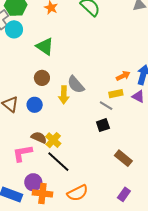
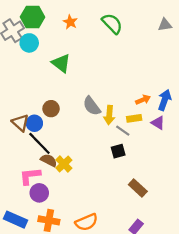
brown circle: (42, 78) -> (51, 109), moved
yellow arrow: (64, 95) -> (109, 115), moved
blue circle: (35, 105) -> (34, 123), moved
black line: (58, 162) -> (39, 143), moved
purple circle: (33, 182) -> (39, 193), moved

